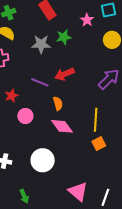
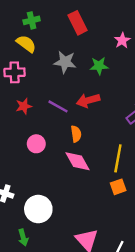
green star: (64, 37) -> (99, 66), moved
red star: (11, 96) -> (24, 106), moved
white circle: (43, 160) -> (38, 209), moved

